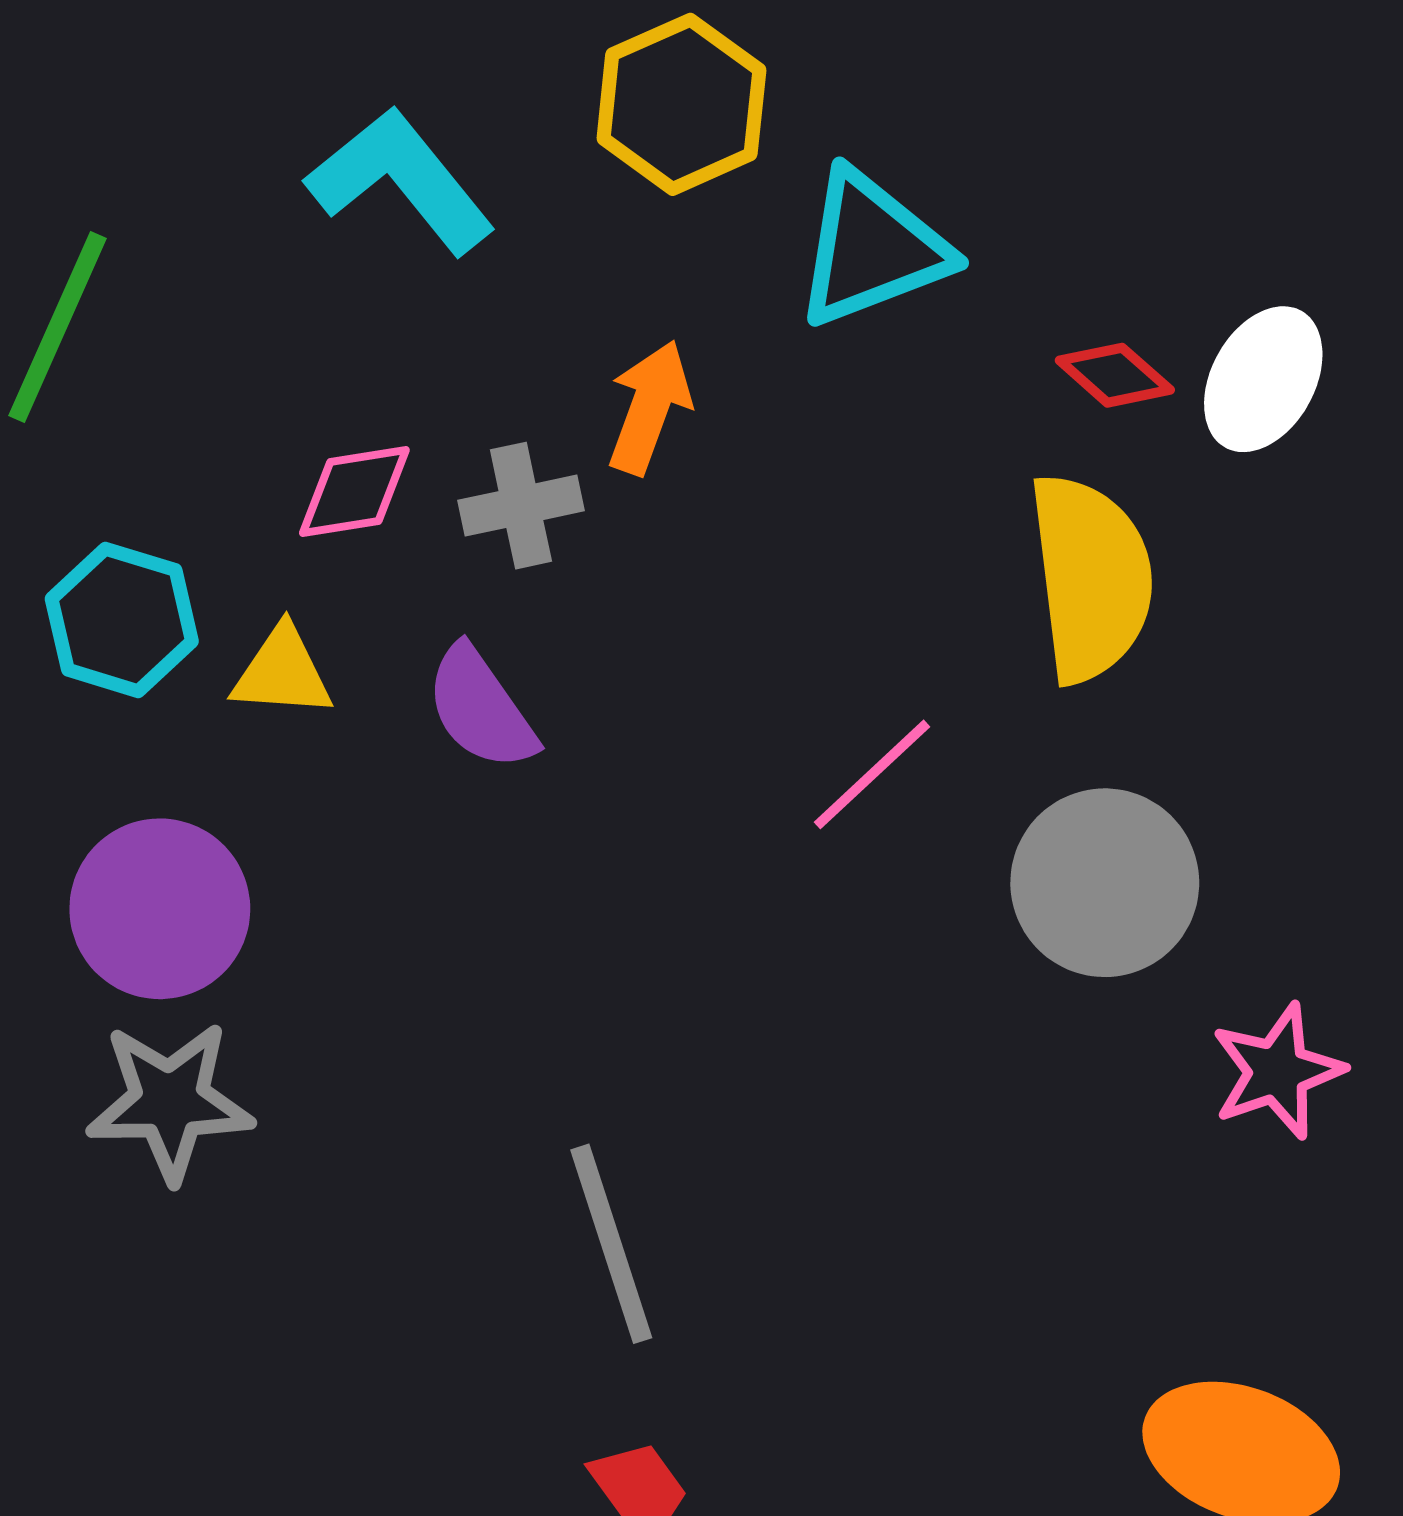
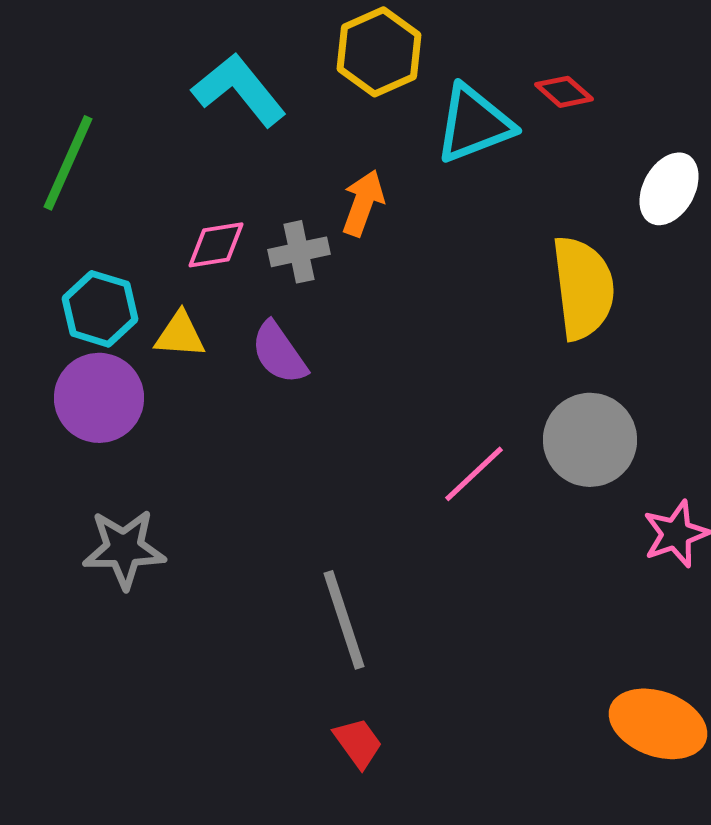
red diamond: (1115, 375) -> (564, 92), moved
pink line: (872, 774) -> (474, 474), moved
purple circle: (160, 909) -> (99, 398), moved

